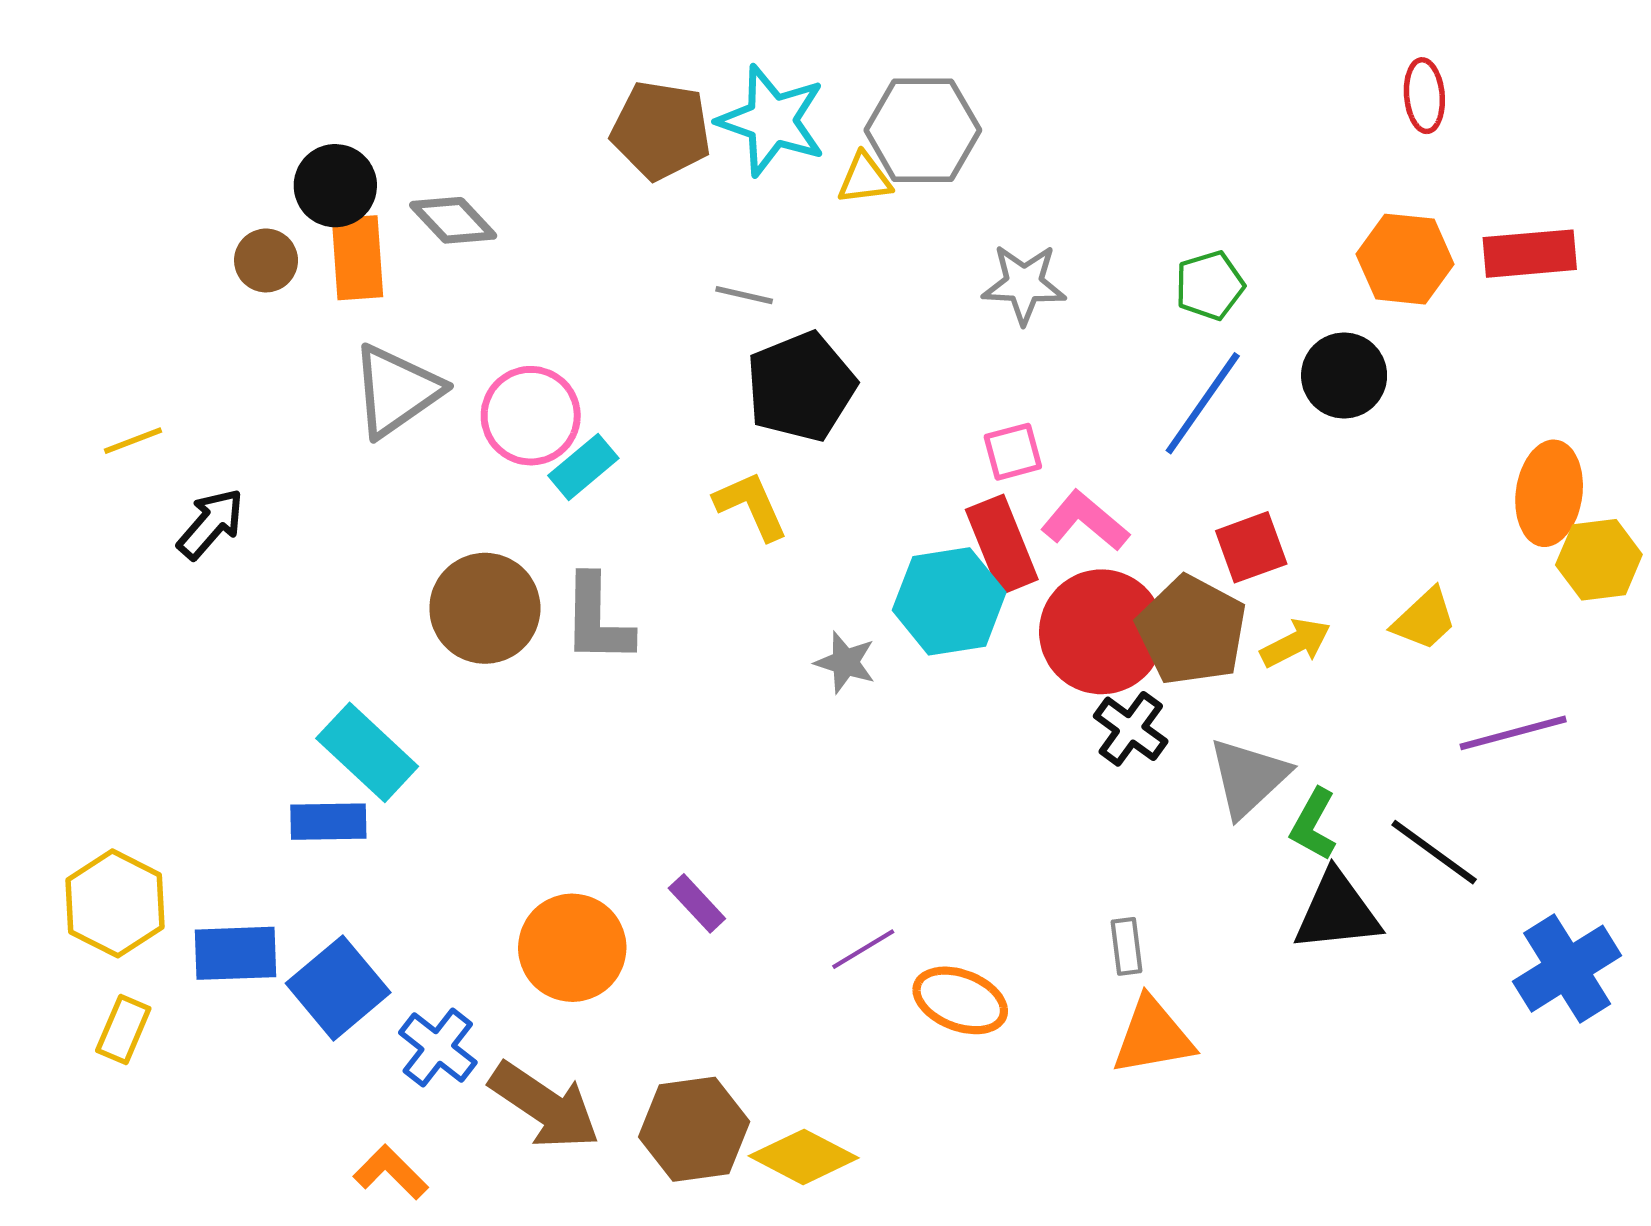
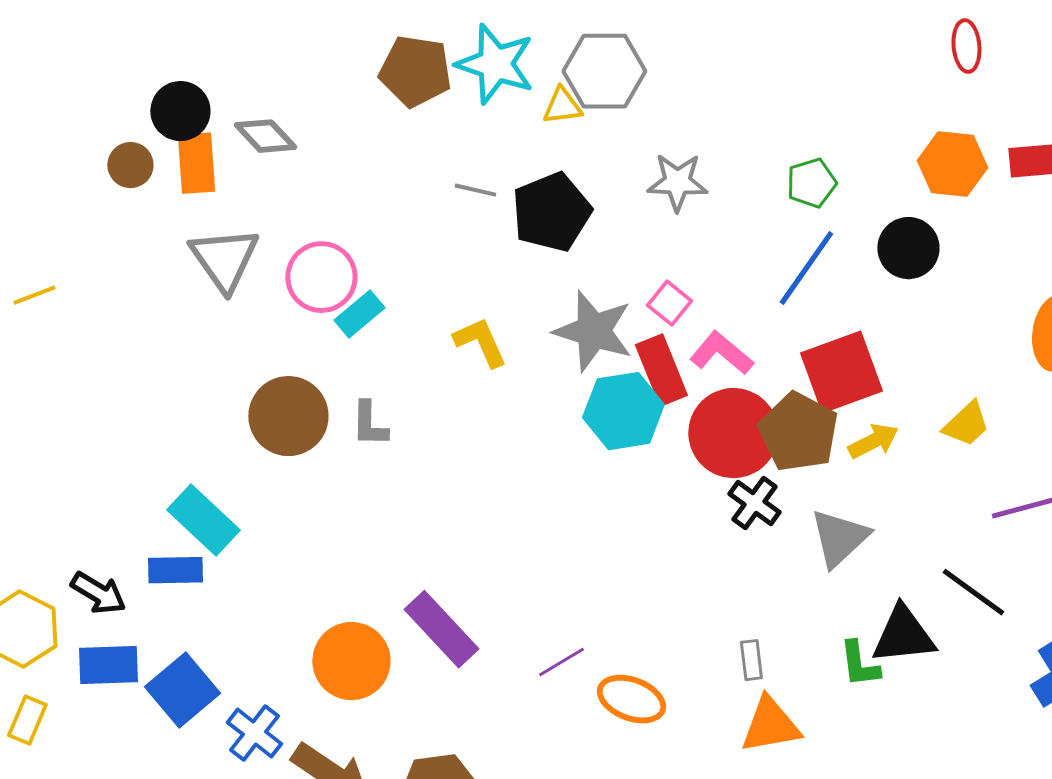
black pentagon: (801, 387) -> (551, 212), moved
gray triangle: (396, 391) -> (224, 259), turned -30
pink square: (1013, 452) -> (669, 303), turned -36
black arrow: (211, 524) -> (98, 593), moved, turned 80
red square: (1251, 547) -> (841, 372), size x1.6
gray L-shape: (597, 619) -> (369, 424), size x0.7
gray star: (845, 662) -> (593, 331), moved, size x1.8
green L-shape: (1314, 824) -> (859, 664), moved, turned -36
purple rectangle: (697, 903) -> (441, 629), size x1.8

